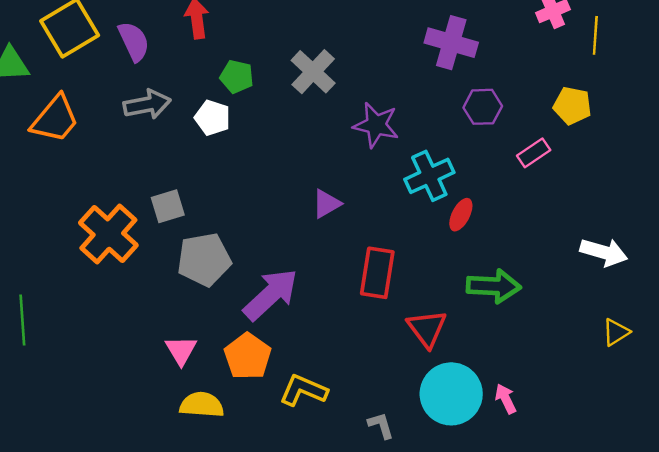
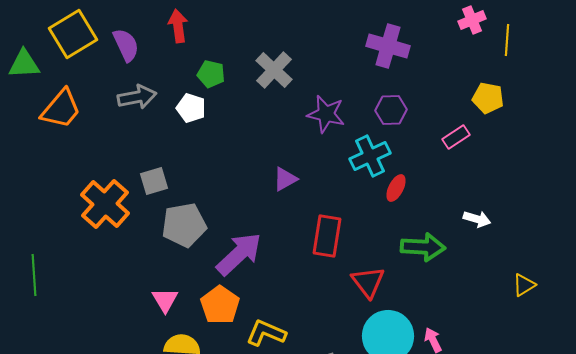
purple hexagon: (483, 107) -> (391, 110), moved
white arrow: (604, 252) -> (477, 219), moved, size x0.7

